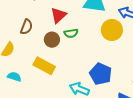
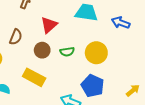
yellow circle: (112, 30) -> (96, 53), moved
green semicircle: (71, 33) -> (67, 52), moved

